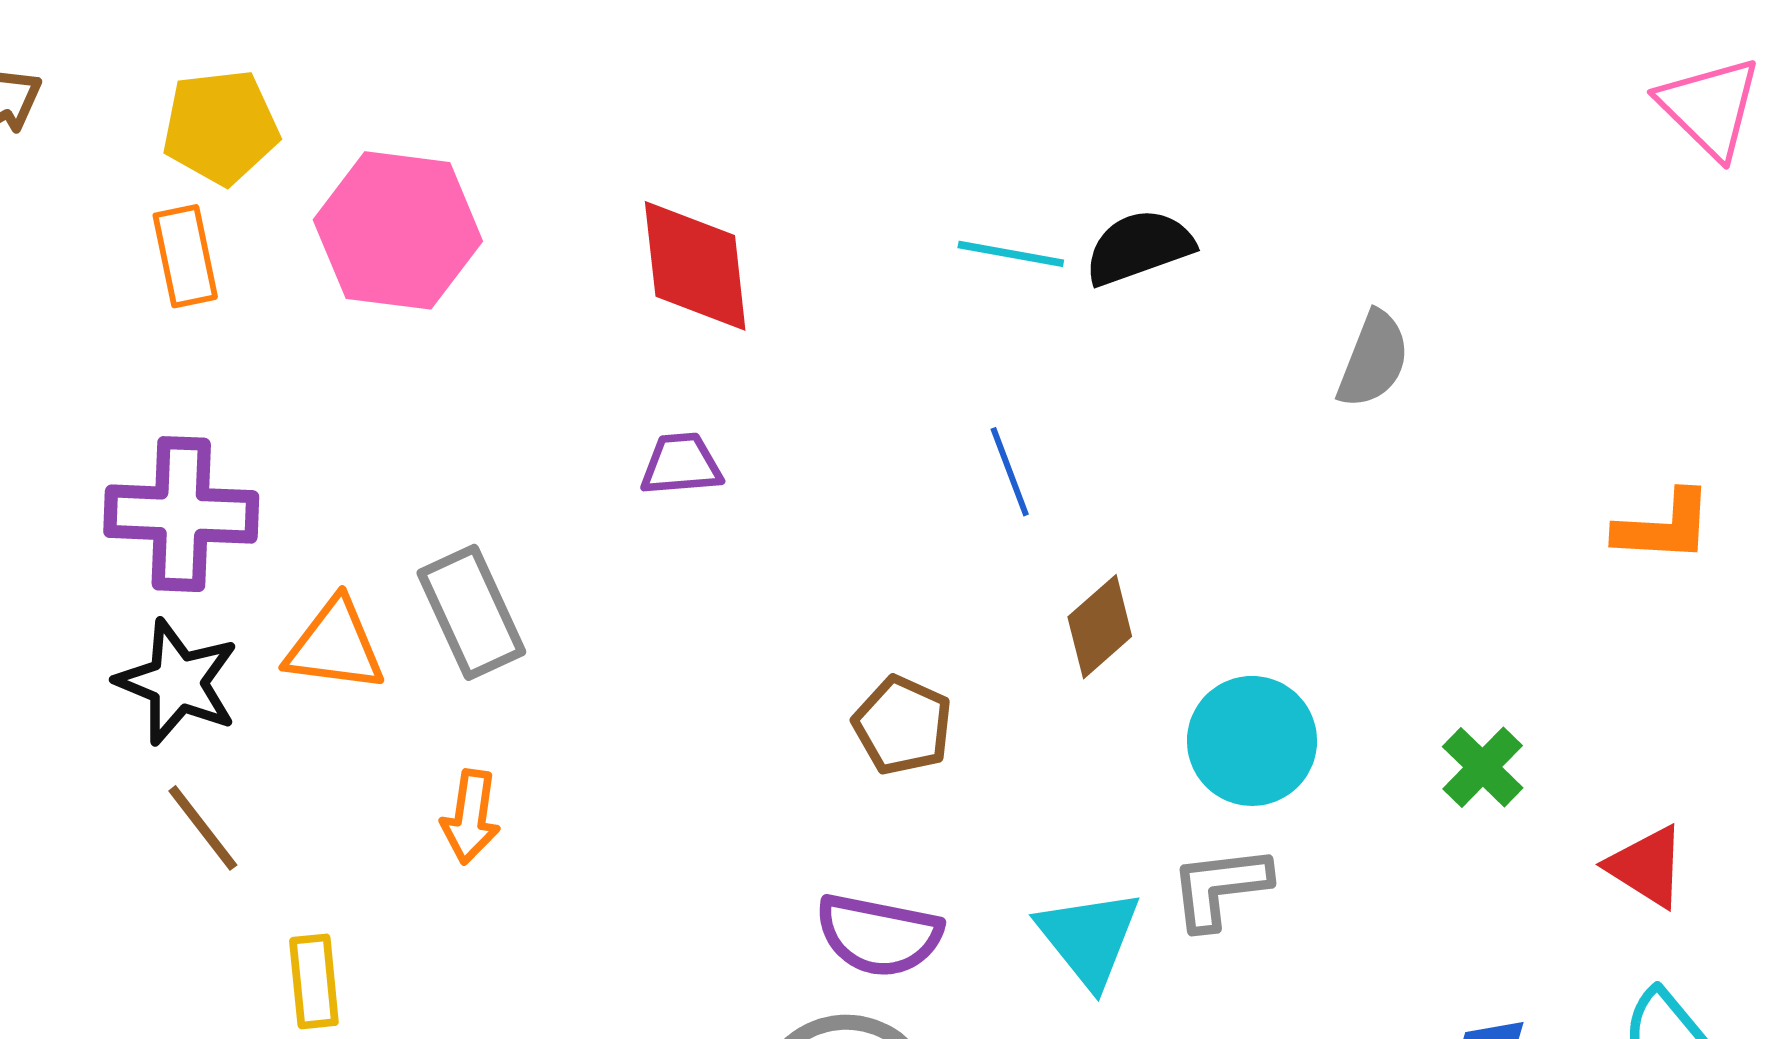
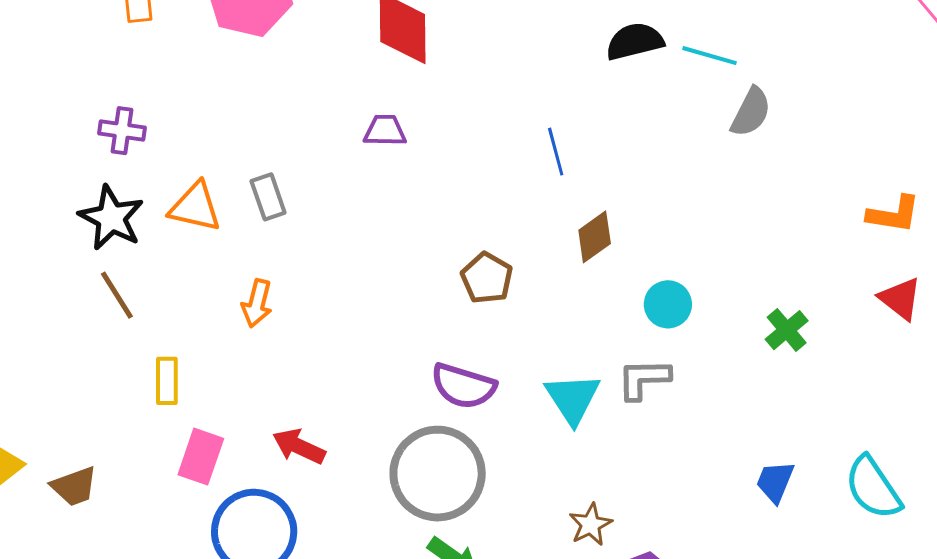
cyan line: (1011, 254) -> (710, 56), moved
purple cross: (181, 514) -> (122, 131), size x0.6
gray rectangle: (471, 612) -> (268, 197), size x0.7
cyan circle: (1252, 741) -> (668, 304), size x0.7
red triangle: (1647, 866) -> (900, 299), moved

